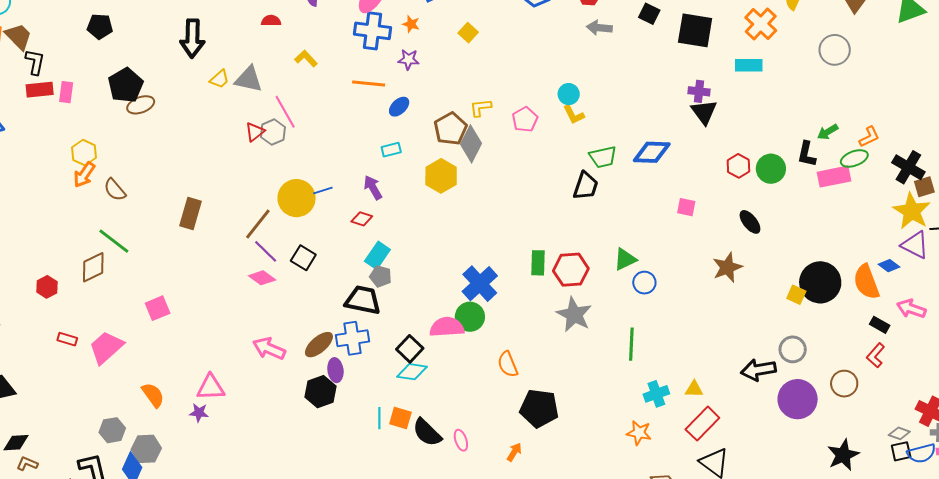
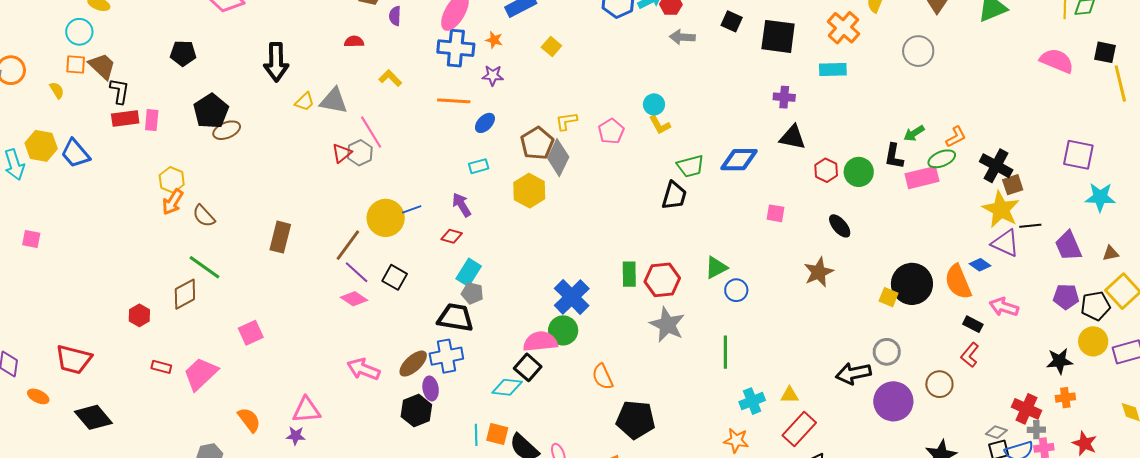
black triangle: (704, 112) -> (793, 137), moved, turned -40
black square: (410, 349) -> (528, 367), moved

